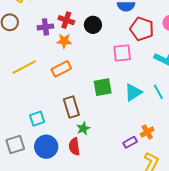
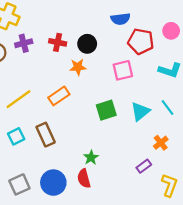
purple cross: (45, 27) -> (24, 43), moved
orange star: (64, 41) -> (78, 67), moved
brown rectangle: (71, 107) -> (46, 135), moved
cyan square: (37, 119) -> (16, 136), moved
orange cross: (147, 132) -> (161, 143), moved

